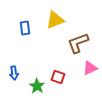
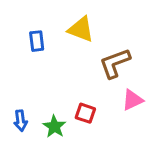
yellow triangle: (55, 20) -> (81, 29), turned 42
blue arrow: (14, 73) -> (21, 121), moved

